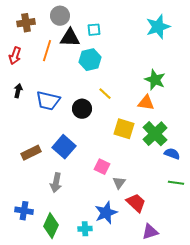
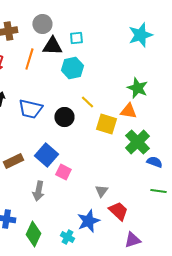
yellow square: (124, 129) -> (106, 124), moved
pink square: (102, 167) -> (63, 172), moved
cyan cross: (85, 229) -> (67, 237), turned 32

